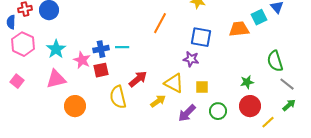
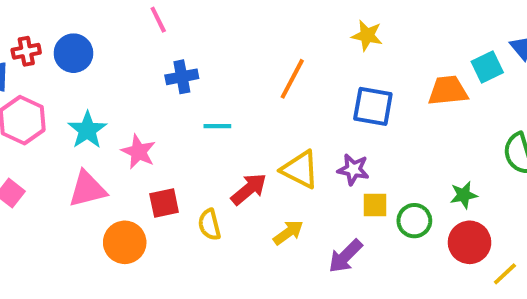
blue cross: (101, 49) -> (182, 77), moved
purple star: (191, 59) -> (353, 169), moved
red square: (101, 70) -> (164, 203), moved
yellow triangle: (174, 83) -> (300, 169), moved
yellow semicircle: (118, 97) -> (209, 225), size x0.7
green circle: (218, 111) -> (414, 221), moved

